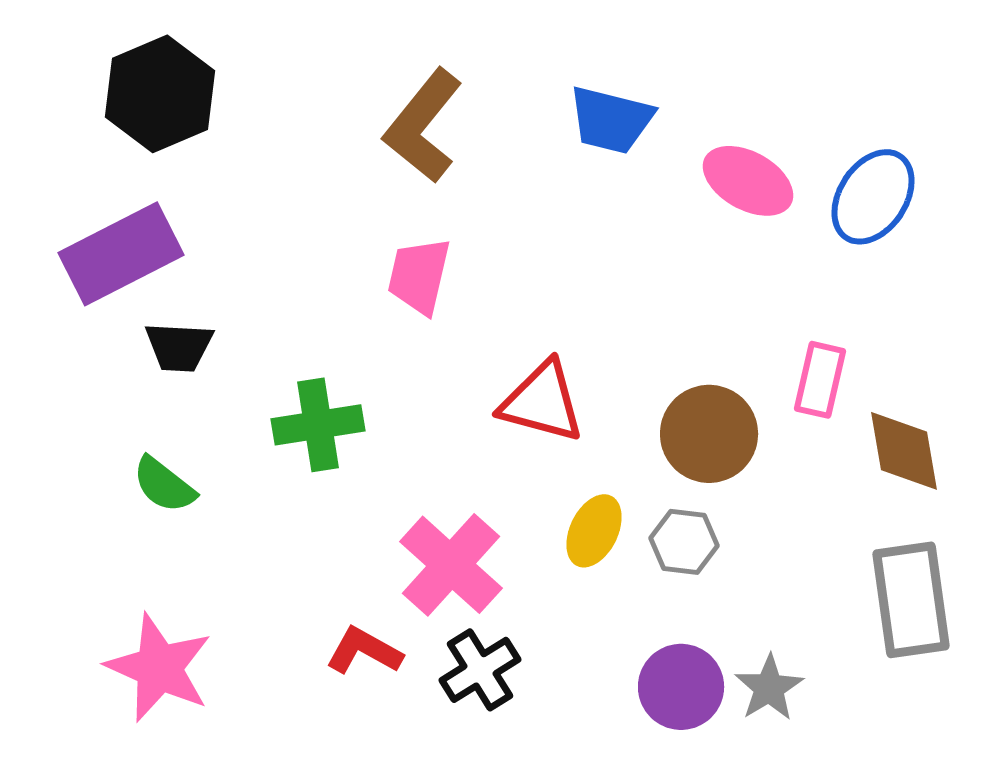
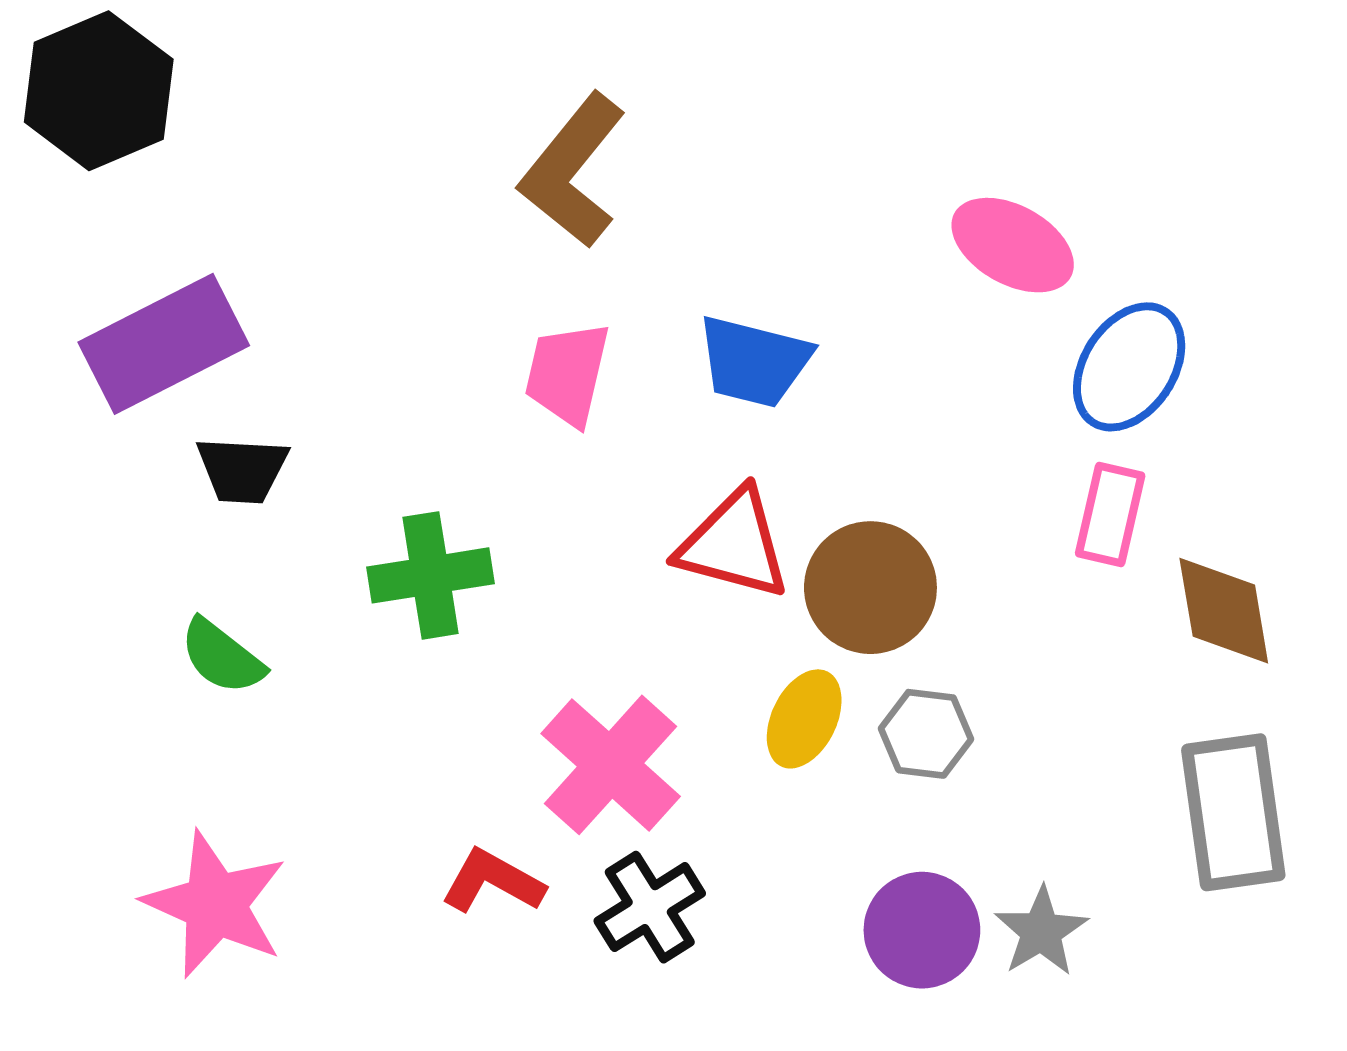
black hexagon: (160, 94) -> (99, 91), moved
blue trapezoid: (611, 120) -> (754, 361), moved
blue ellipse: (873, 197) -> (1129, 367), moved
brown circle: (709, 434) -> (870, 588), moved

